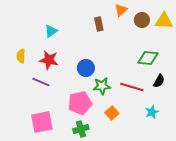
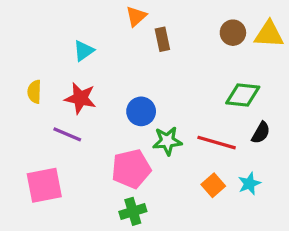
orange triangle: (121, 10) -> (136, 16), moved
orange square: (112, 113) -> (213, 185), moved
pink square: (42, 122) -> (44, 185), moved

